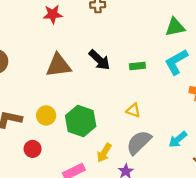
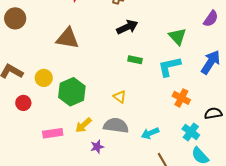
green triangle: (175, 27) -> (177, 36), turned 42
black arrow: (99, 60) -> (127, 27), moved, turned -85
gray semicircle: (139, 142) -> (116, 125), turned 35

